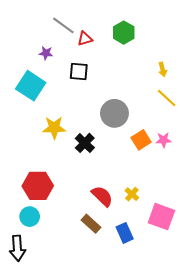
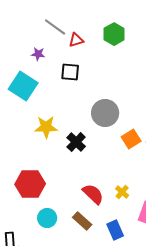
cyan circle: (30, 217) -> (47, 218), moved

